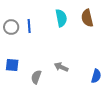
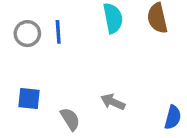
gray semicircle: (36, 77) -> (70, 119), turned 128

